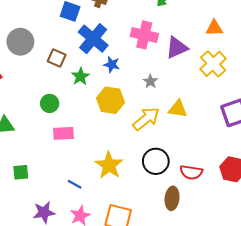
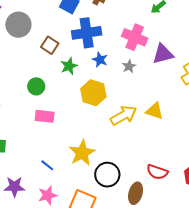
blue cross: (93, 39) -> (87, 33), turned 32
gray star: (150, 81) -> (129, 66), moved
black circle: (156, 161) -> (107, 175), moved

